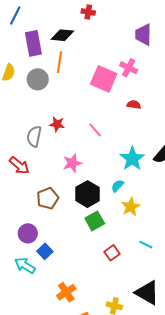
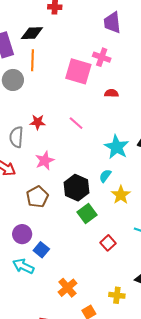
pink star: (72, 163) -> (45, 161), moved

